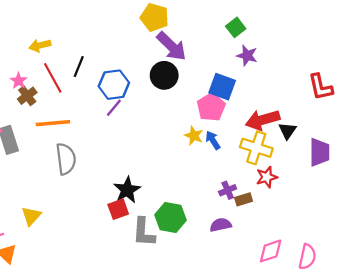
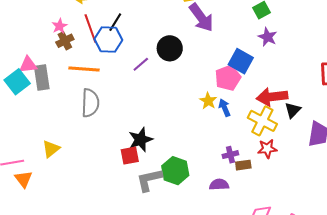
black circle: (164, 75) -> (170, 48), moved
blue hexagon: (114, 85) -> (108, 40), moved
gray L-shape: (144, 232) -> (149, 180), turned 64

